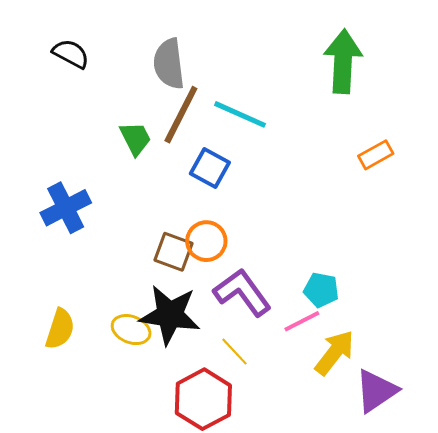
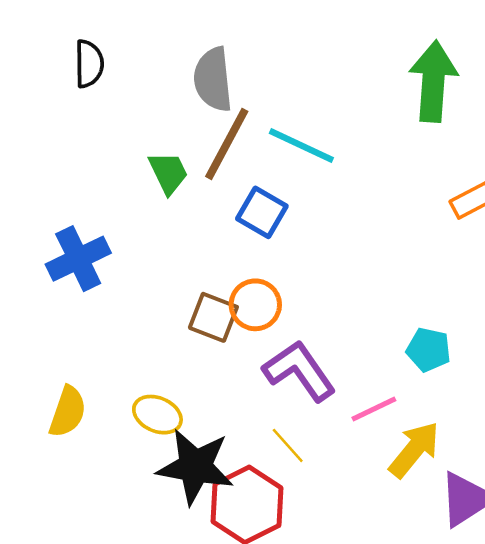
black semicircle: (71, 54) -> (89, 64), turned 60
cyan pentagon: (321, 290) -> (429, 350), moved
black star: (170, 315) -> (195, 467), moved

